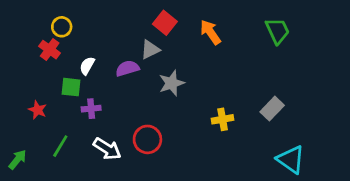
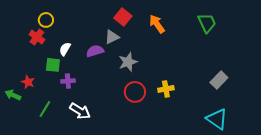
gray rectangle: (272, 109) -> (219, 80), moved
red circle: (147, 139) -> (135, 92), moved
green arrow: (17, 160) -> (13, 95), moved, turned -105

